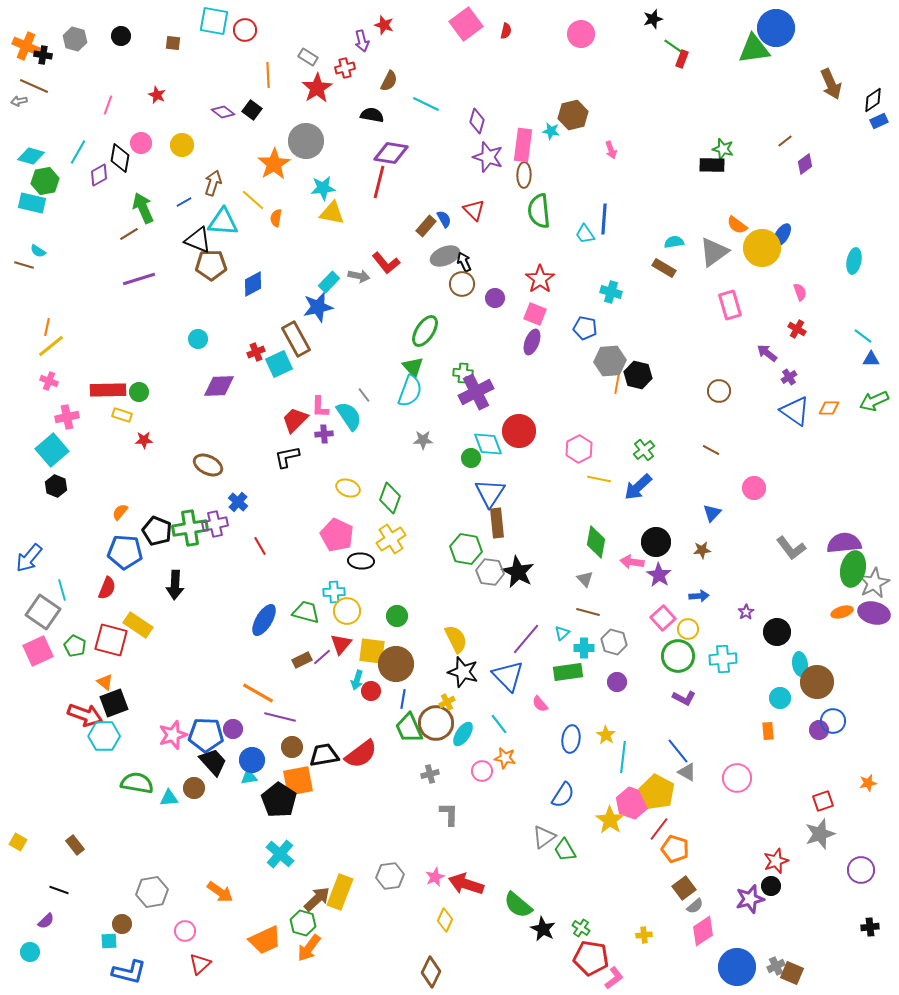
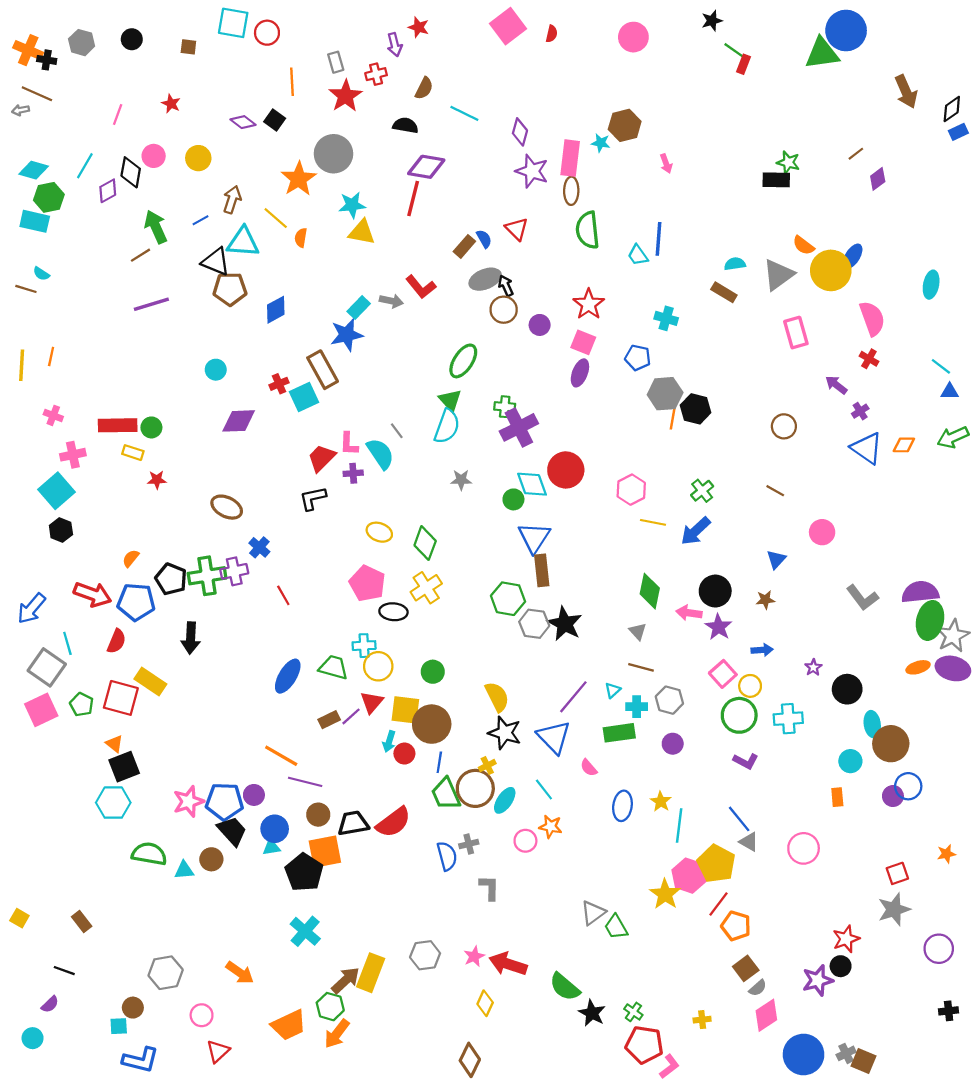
gray rectangle: (308, 57) -> (336, 62), turned 42
pink semicircle: (800, 292) -> (872, 318), size x1.8
yellow line: (51, 346) -> (22, 365), moved, turned -48
red arrow: (85, 715) -> (93, 594), moved
blue semicircle: (563, 795) -> (447, 856), moved, turned -48

